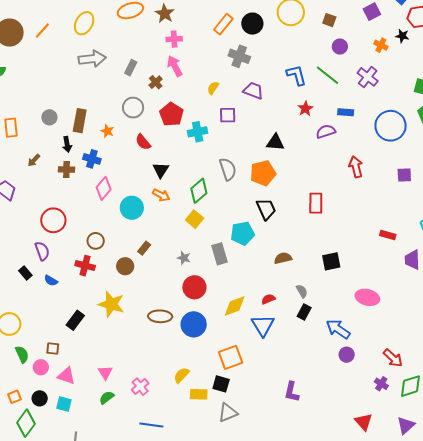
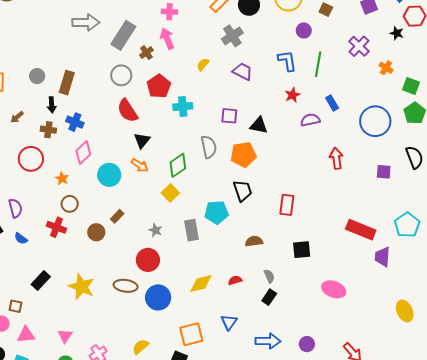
orange cross: (381, 45) -> (386, 68), moved
purple circle: (340, 47) -> (304, 30), moved
gray cross: (239, 56) -> (232, 36), turned 30
gray rectangle: (131, 68) -> (123, 35), size x1.8
green line: (327, 75) -> (318, 64), turned 55
purple cross: (368, 77) -> (359, 46), moved
blue rectangle: (346, 112) -> (332, 103), turned 49
purple square: (228, 115) -> (229, 116), moved
orange star: (107, 131) -> (62, 178), moved
red semicircle: (143, 142) -> (127, 111), size x1.4
red rectangle: (316, 203) -> (287, 205), moved
red circle: (53, 220) -> (31, 159), moved
red rectangle: (388, 235) -> (361, 230), size x1.8
red circle: (194, 287) -> (148, 260), moved
yellow star: (111, 304) -> (82, 287), moved
blue triangle: (263, 325) -> (229, 322), moved, size x0.7
blue arrow: (338, 329) -> (268, 341), moved, turned 140
pink triangle: (66, 376) -> (26, 335), turned -30

